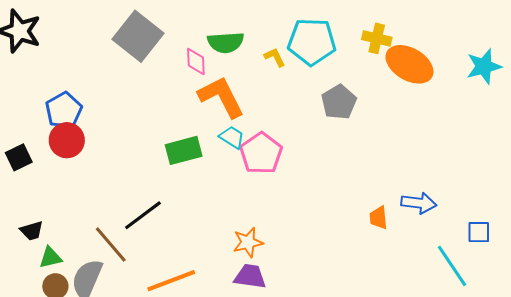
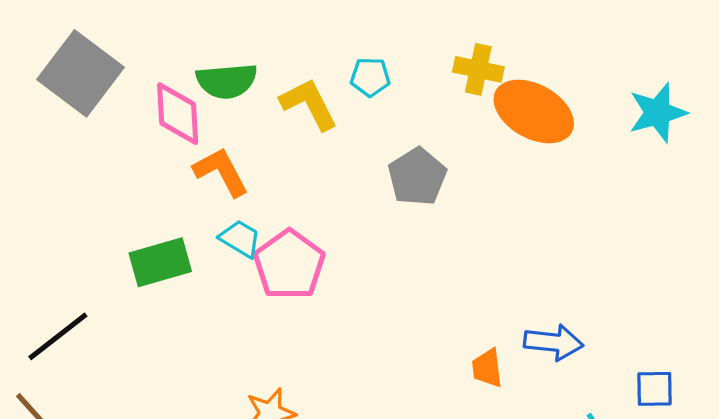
cyan pentagon: (312, 42) -> (370, 77), size x0.5
yellow L-shape: (275, 57) -> (309, 104), size x1.6
pink diamond: (196, 61) -> (178, 114), size x1.4
orange L-shape: (221, 97) -> (221, 172), size x0.7
black line: (143, 215) -> (58, 336), moved

